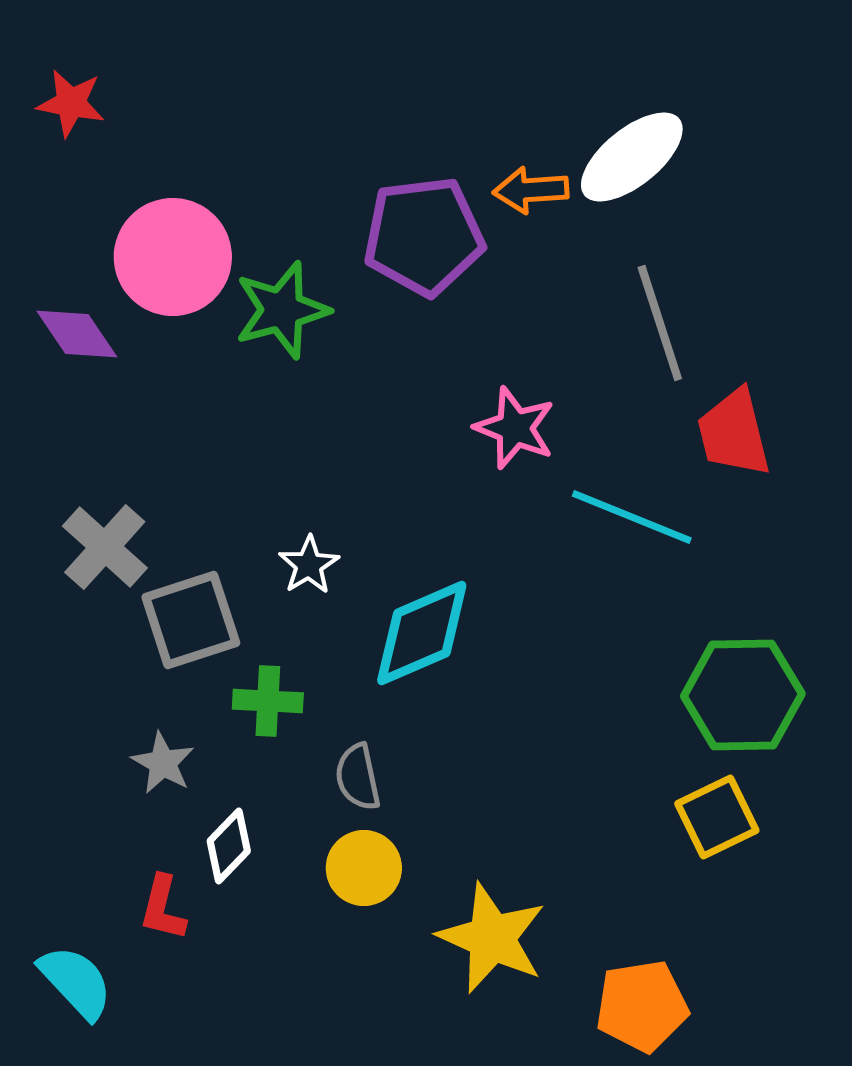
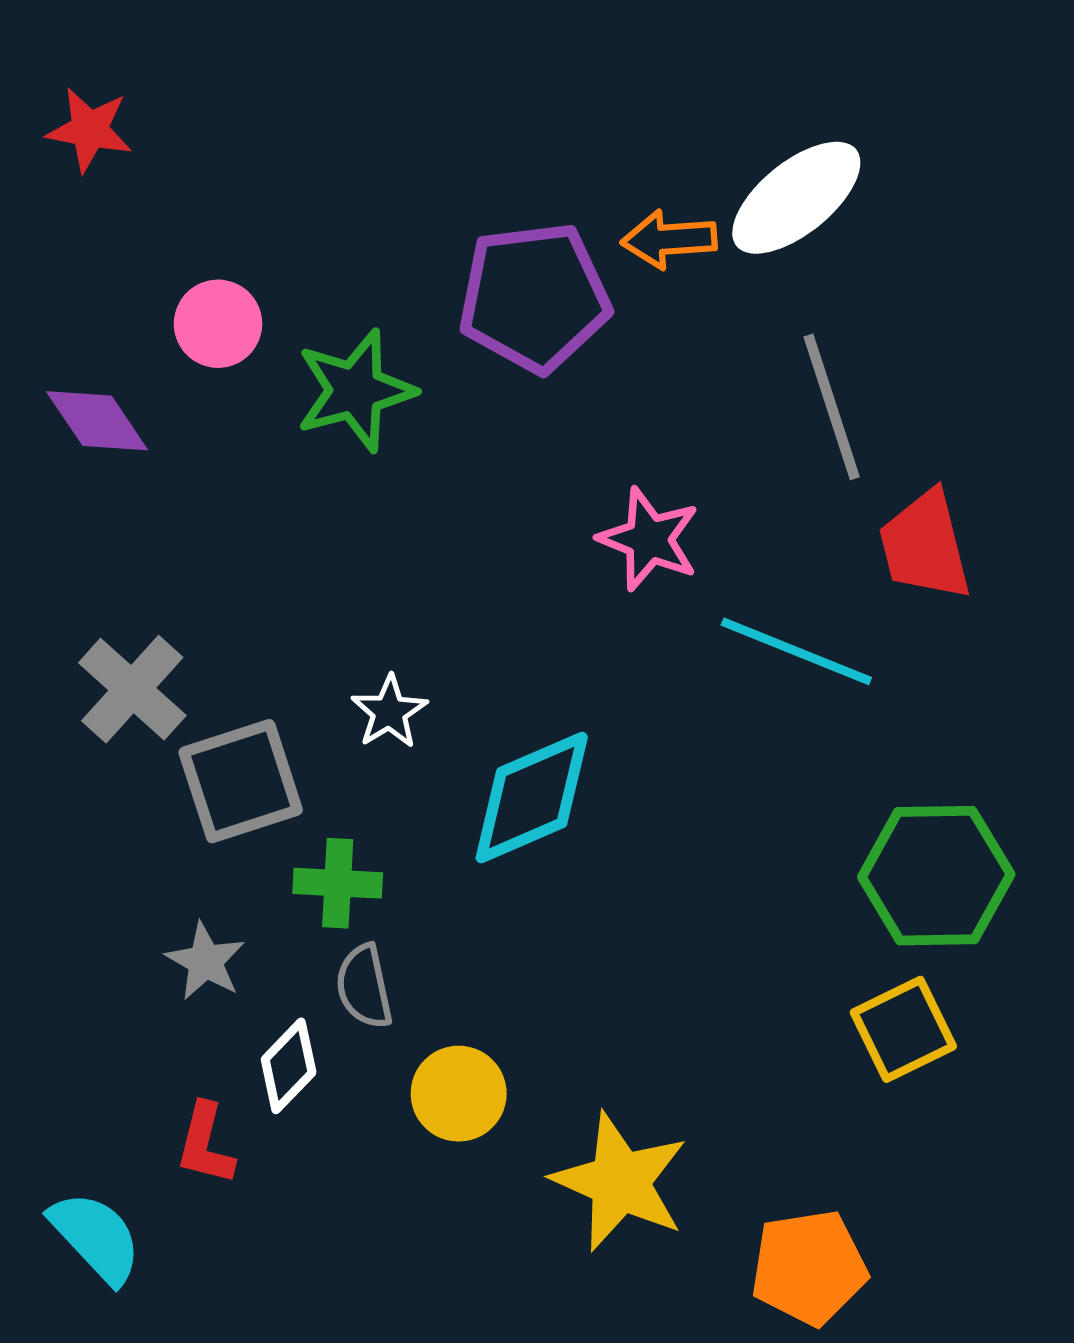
pink circle: (173, 257) -> (218, 324), size x0.6
gray semicircle: (358, 777) -> (364, 986), moved

